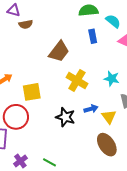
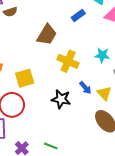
blue rectangle: (93, 36) -> (78, 16), turned 72
blue arrow: (91, 109) -> (85, 88), turned 72

